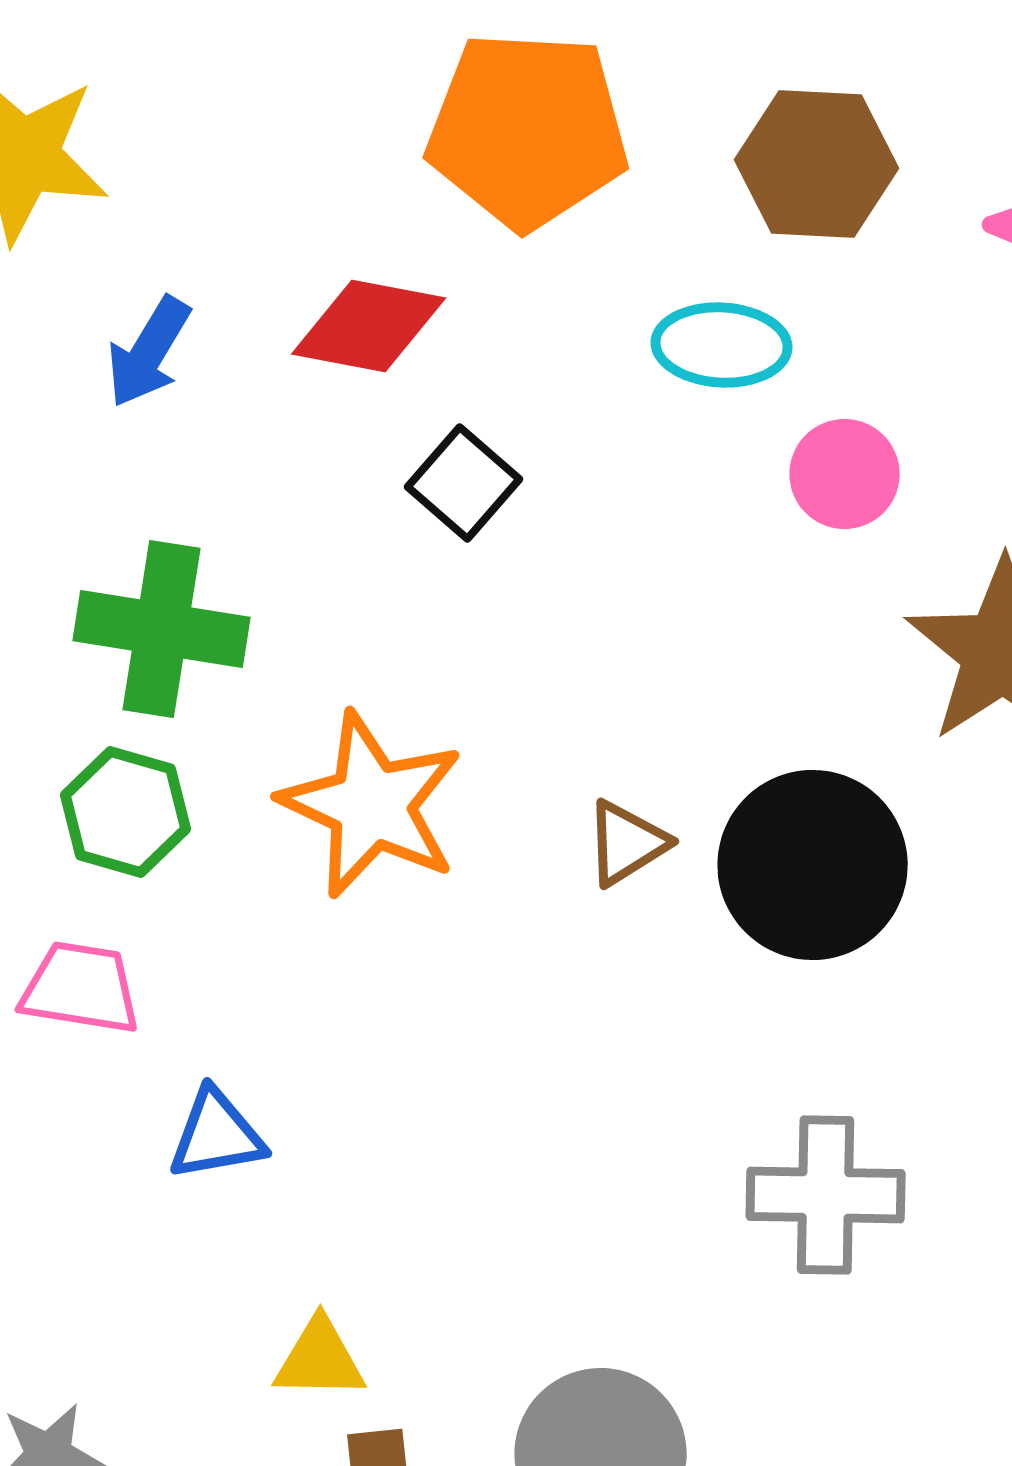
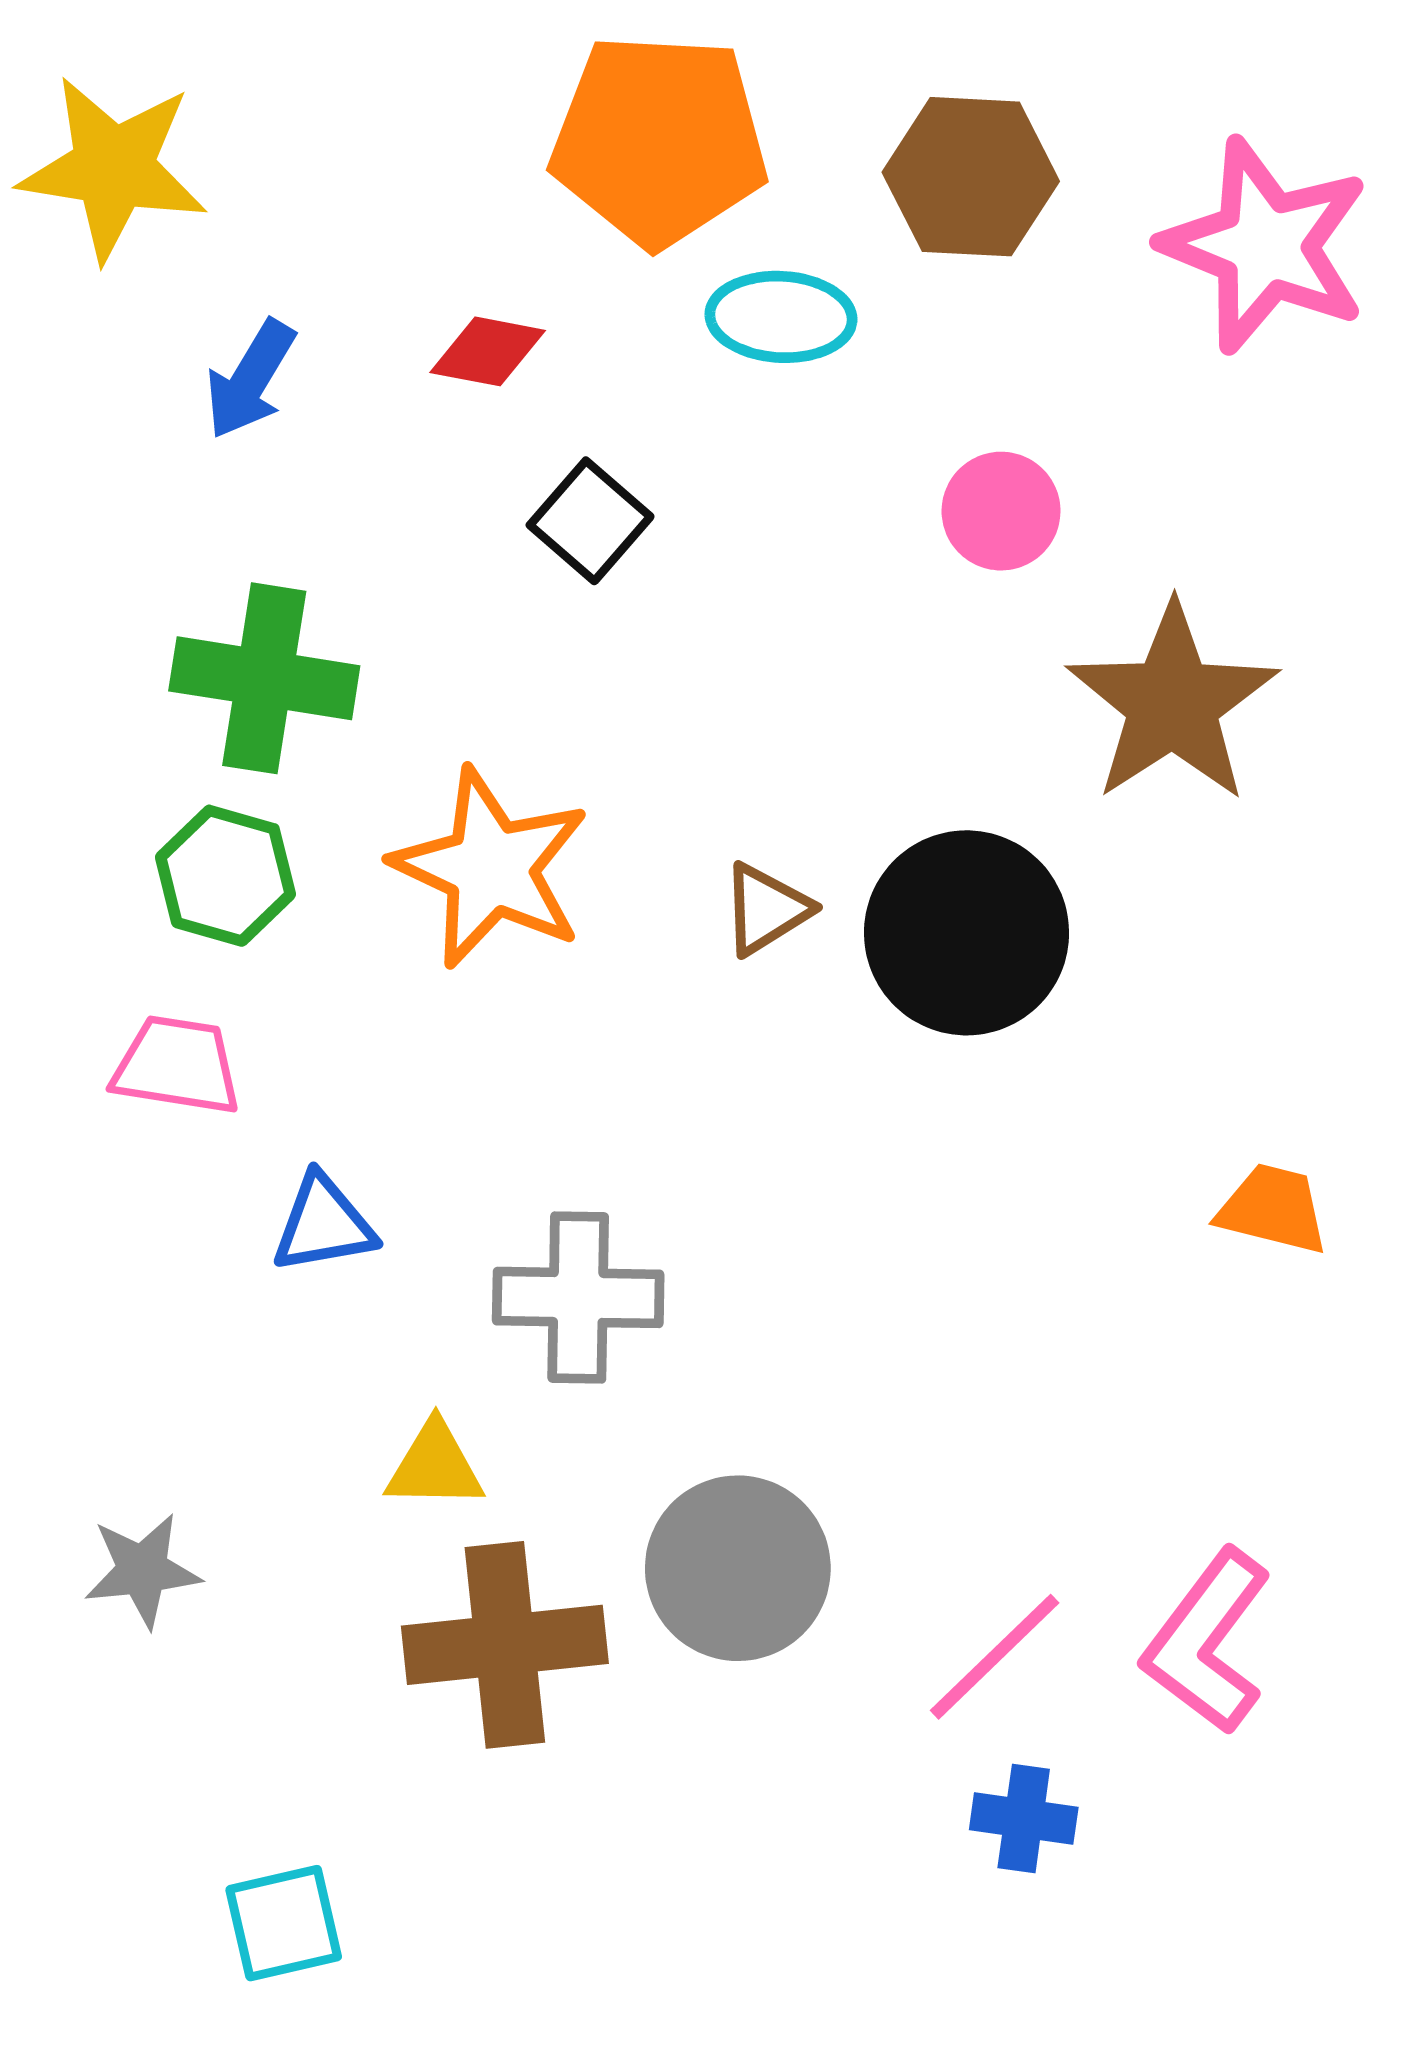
red diamond: (369, 326) -> (488, 351), size x0.7
cyan ellipse: (722, 345) -> (781, 317), moved
gray cross: (826, 1195) -> (578, 1297), moved

